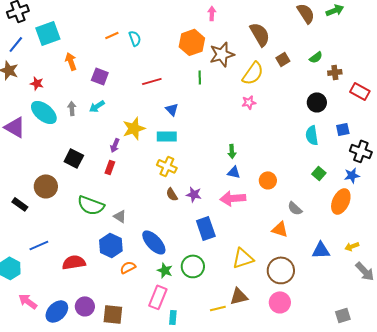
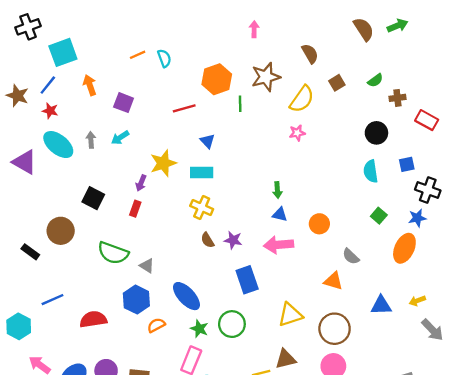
brown semicircle: (260, 34) -> (310, 54), size x0.7
orange hexagon: (192, 42) -> (217, 79), moved
blue line: (16, 44) -> (48, 85), moved

